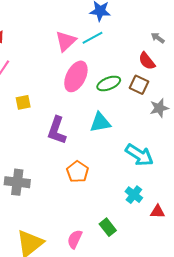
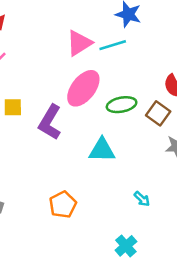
purple L-shape: (57, 130) -> (50, 122), moved
cyan arrow: (139, 155) -> (142, 199), size x0.5

